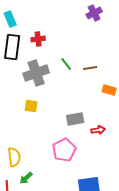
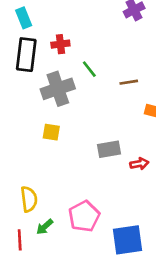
green line: (66, 64) -> (89, 69), moved
pink pentagon: (64, 150) -> (84, 216), moved

